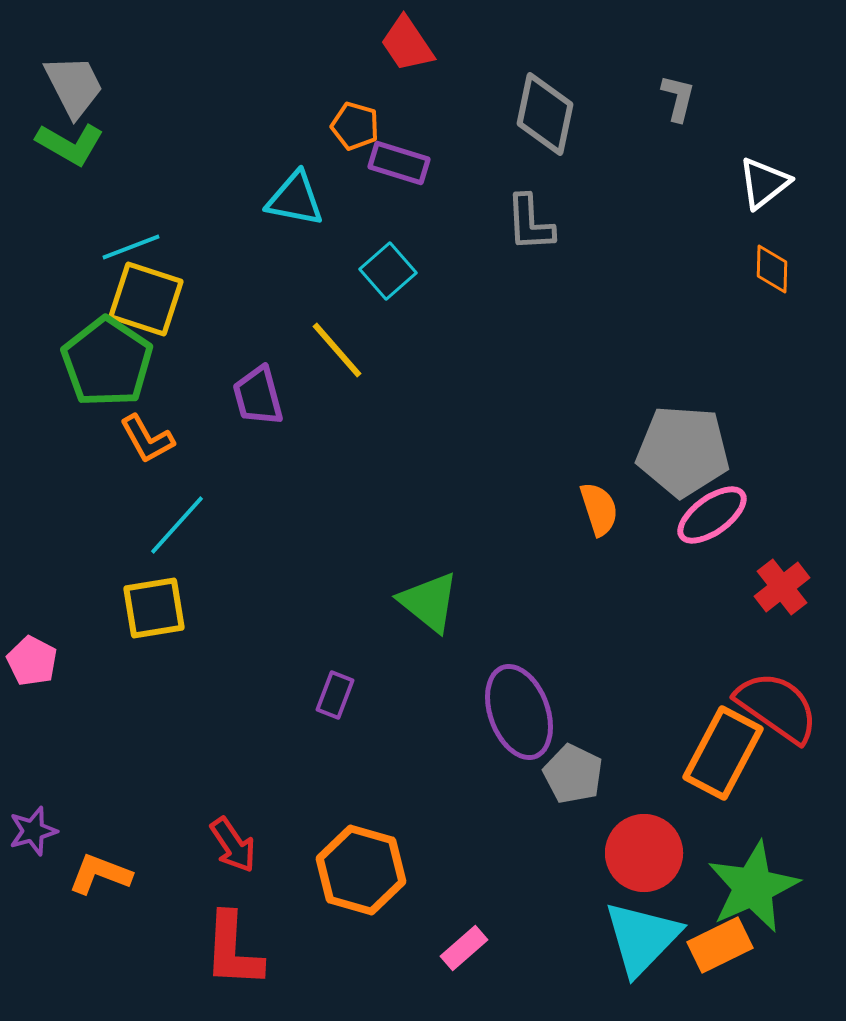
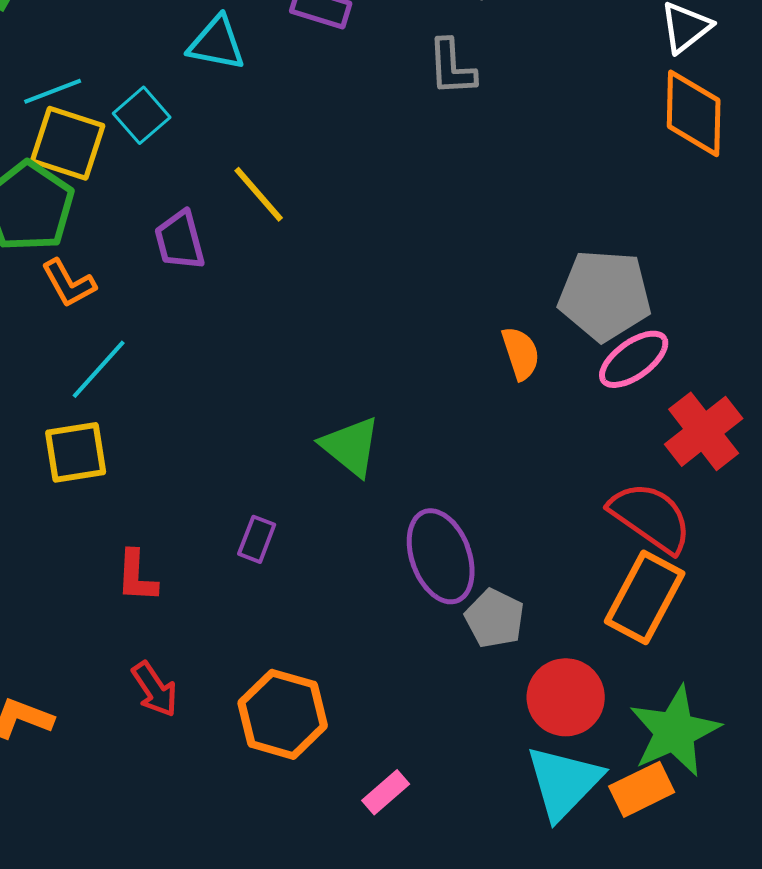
orange diamond: (772, 269) -> (694, 113), size x1.8
cyan square: (388, 271) -> (142, 115), moved
red cross: (782, 587) -> (704, 431), size x1.4
red semicircle: (777, 707) -> (651, 517), moved
red L-shape: (233, 950) -> (137, 576), moved, size x0.7

